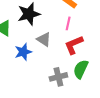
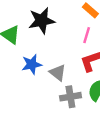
gray triangle: (44, 39) -> (58, 73), moved

